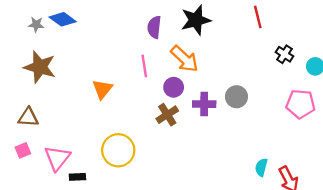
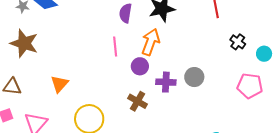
orange arrow: (185, 59) -> (151, 42), turned -116
orange triangle: (102, 89) -> (60, 84), moved
brown cross: (167, 115) -> (138, 101), moved, turned -30

